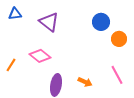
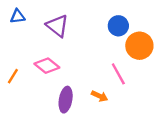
orange circle: (119, 39) -> (139, 46), size x1.5
pink line: (117, 75) -> (118, 74), moved

